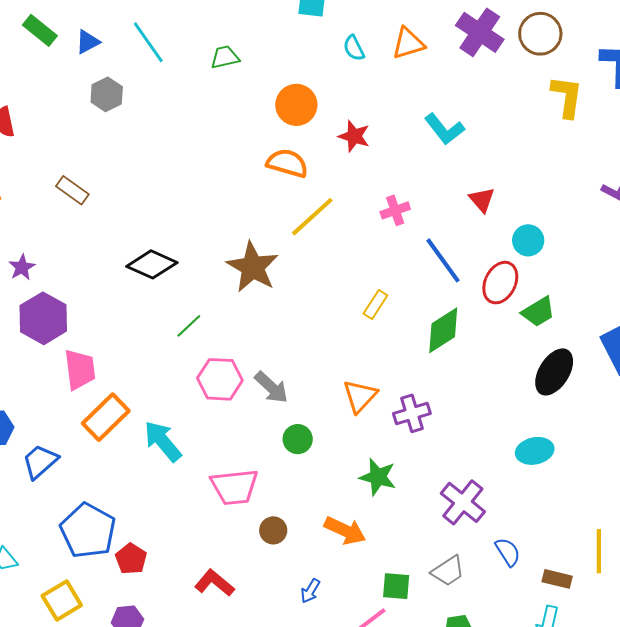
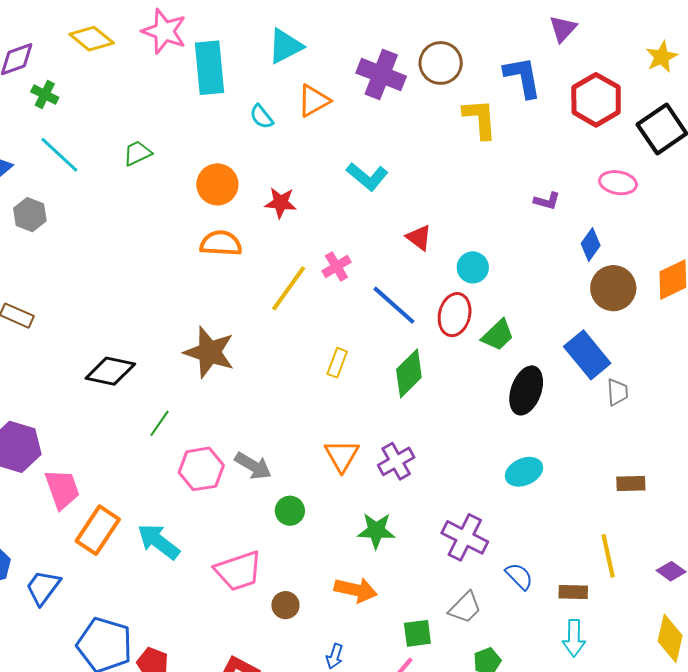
yellow line: (312, 217) -> (289, 288), moved

